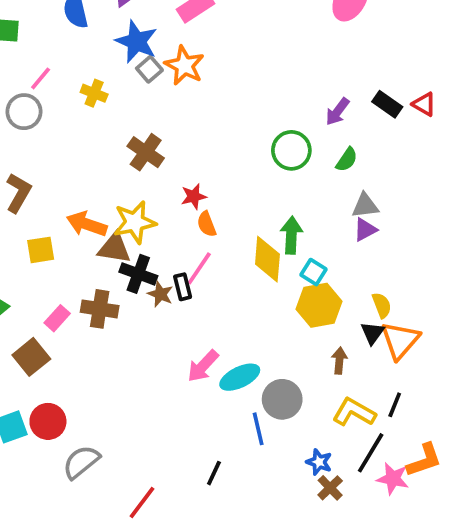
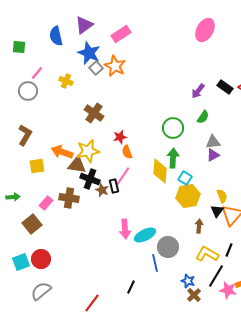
green circle: (291, 150) -> (173, 128), moved
pink arrow: (203, 366) -> (125, 229), turned -48
gray semicircle: (81, 462) -> (41, 291), moved

